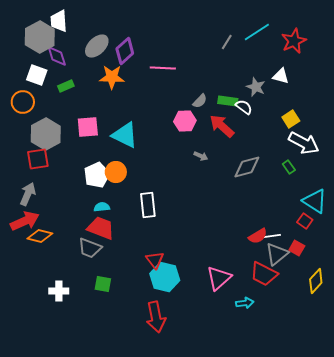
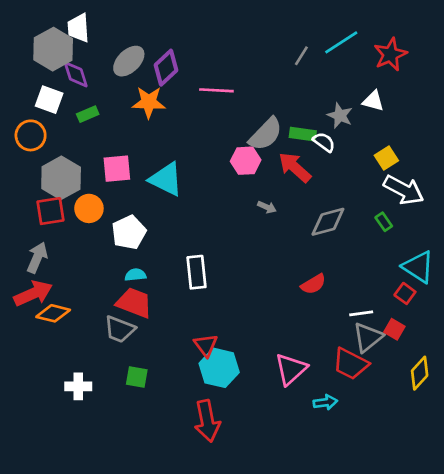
gray semicircle: (200, 101) -> (266, 134), size x1.8
orange circle: (116, 172) -> (89, 208), moved
red semicircle: (258, 236) -> (313, 284), moved

